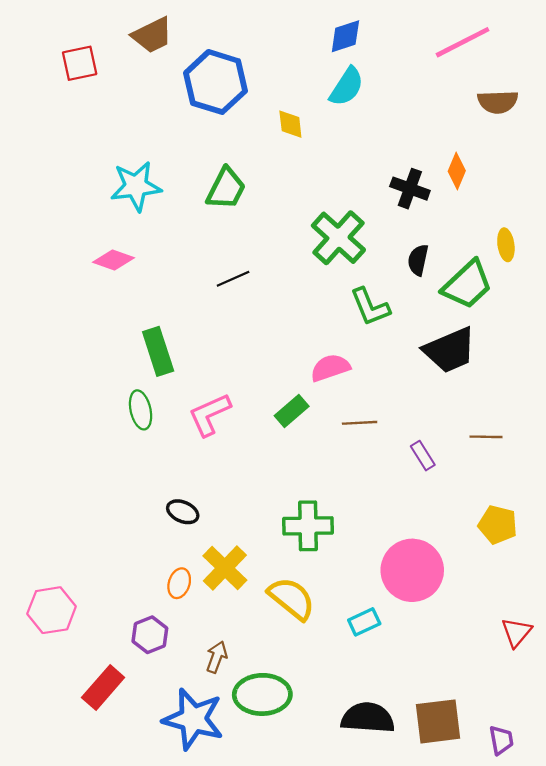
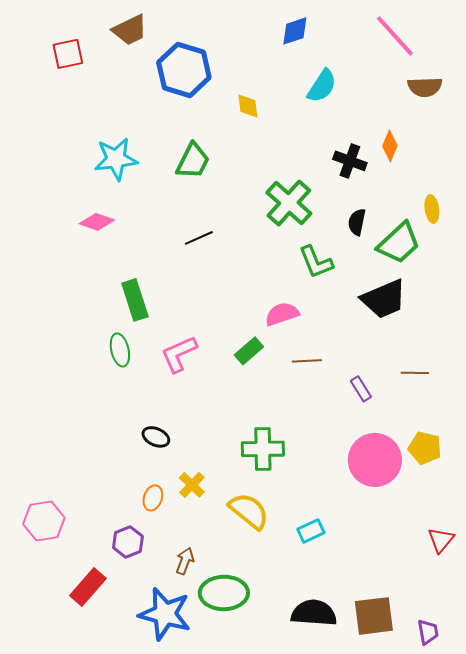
pink line: (463, 42) -> (395, 36), turned 75
cyan semicircle: (347, 87) -> (322, 86), moved
yellow cross: (225, 568) -> (192, 485), size x0.7
pink circle: (412, 570) -> (375, 460), moved

